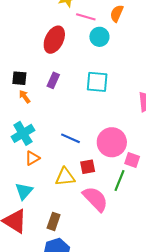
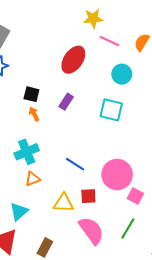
cyan circle: (99, 37) -> (122, 74), moved
green line: (119, 180) -> (128, 229), moved

